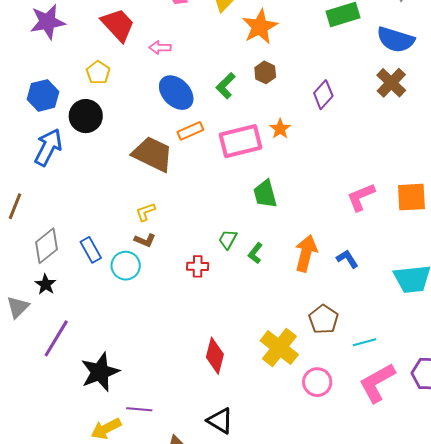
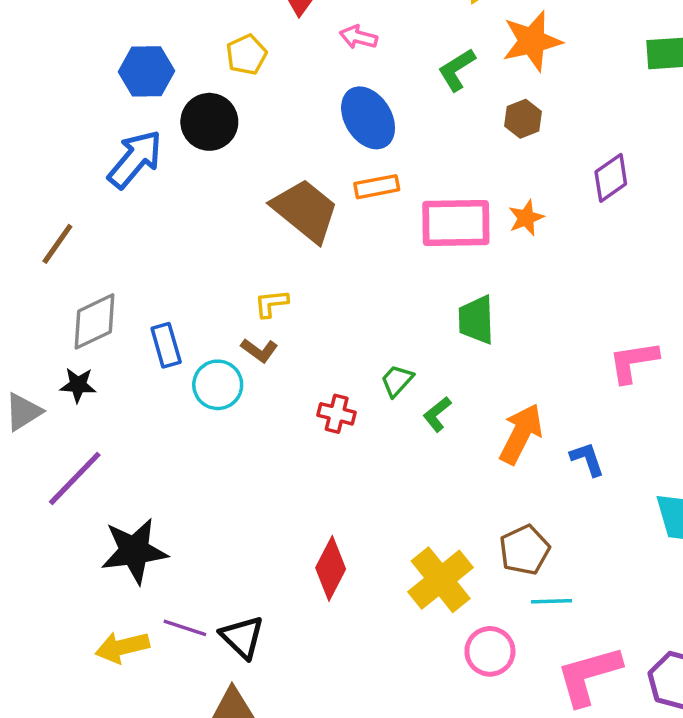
green L-shape: (226, 86) -> (457, 70), moved
black star: (46, 284) -> (78, 385), turned 30
cyan line: (365, 342) -> (551, 601), moved
black triangle: (220, 421) -> (242, 637), moved

